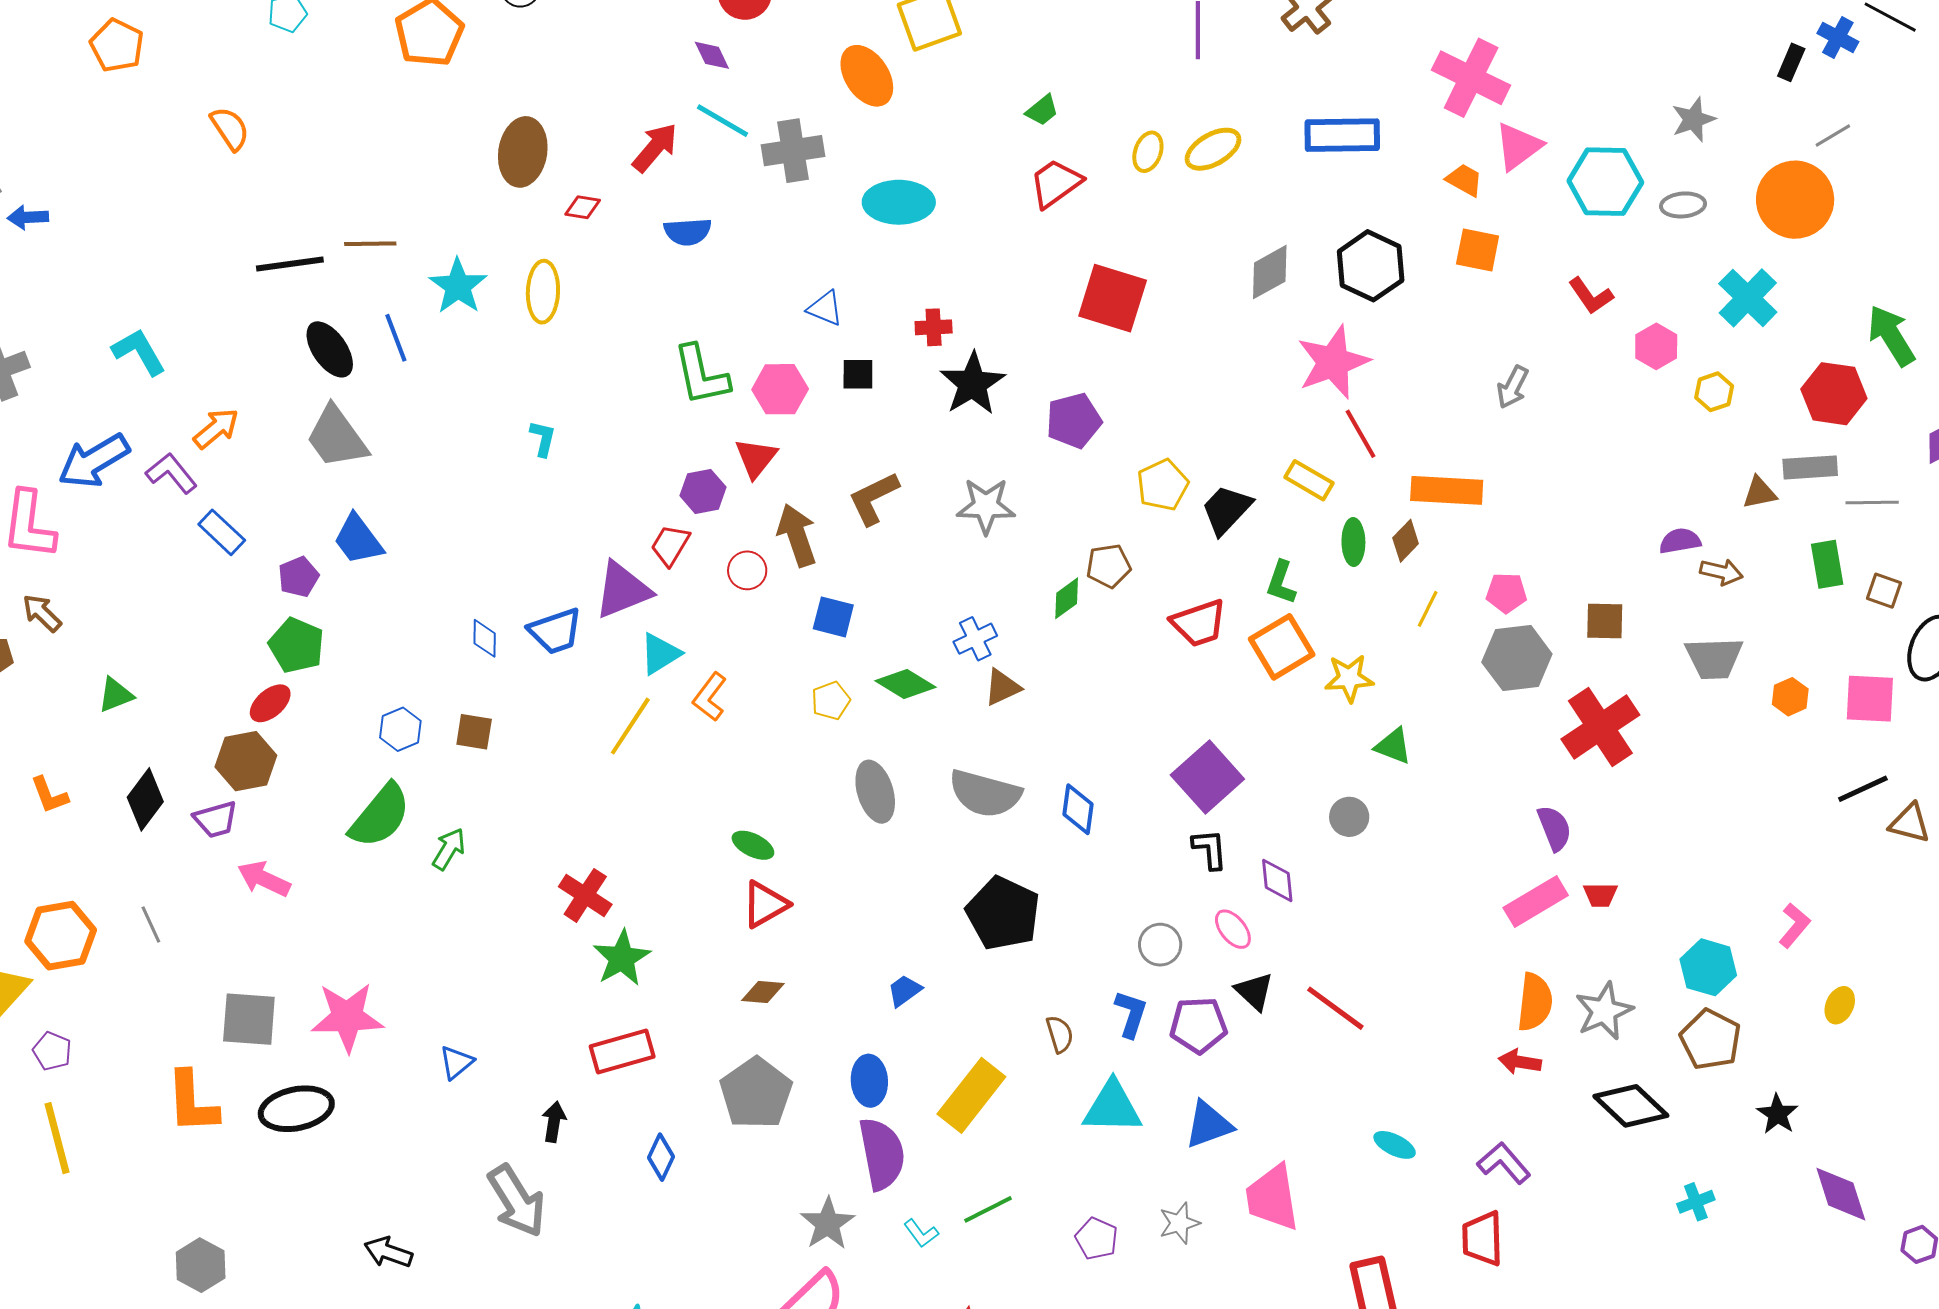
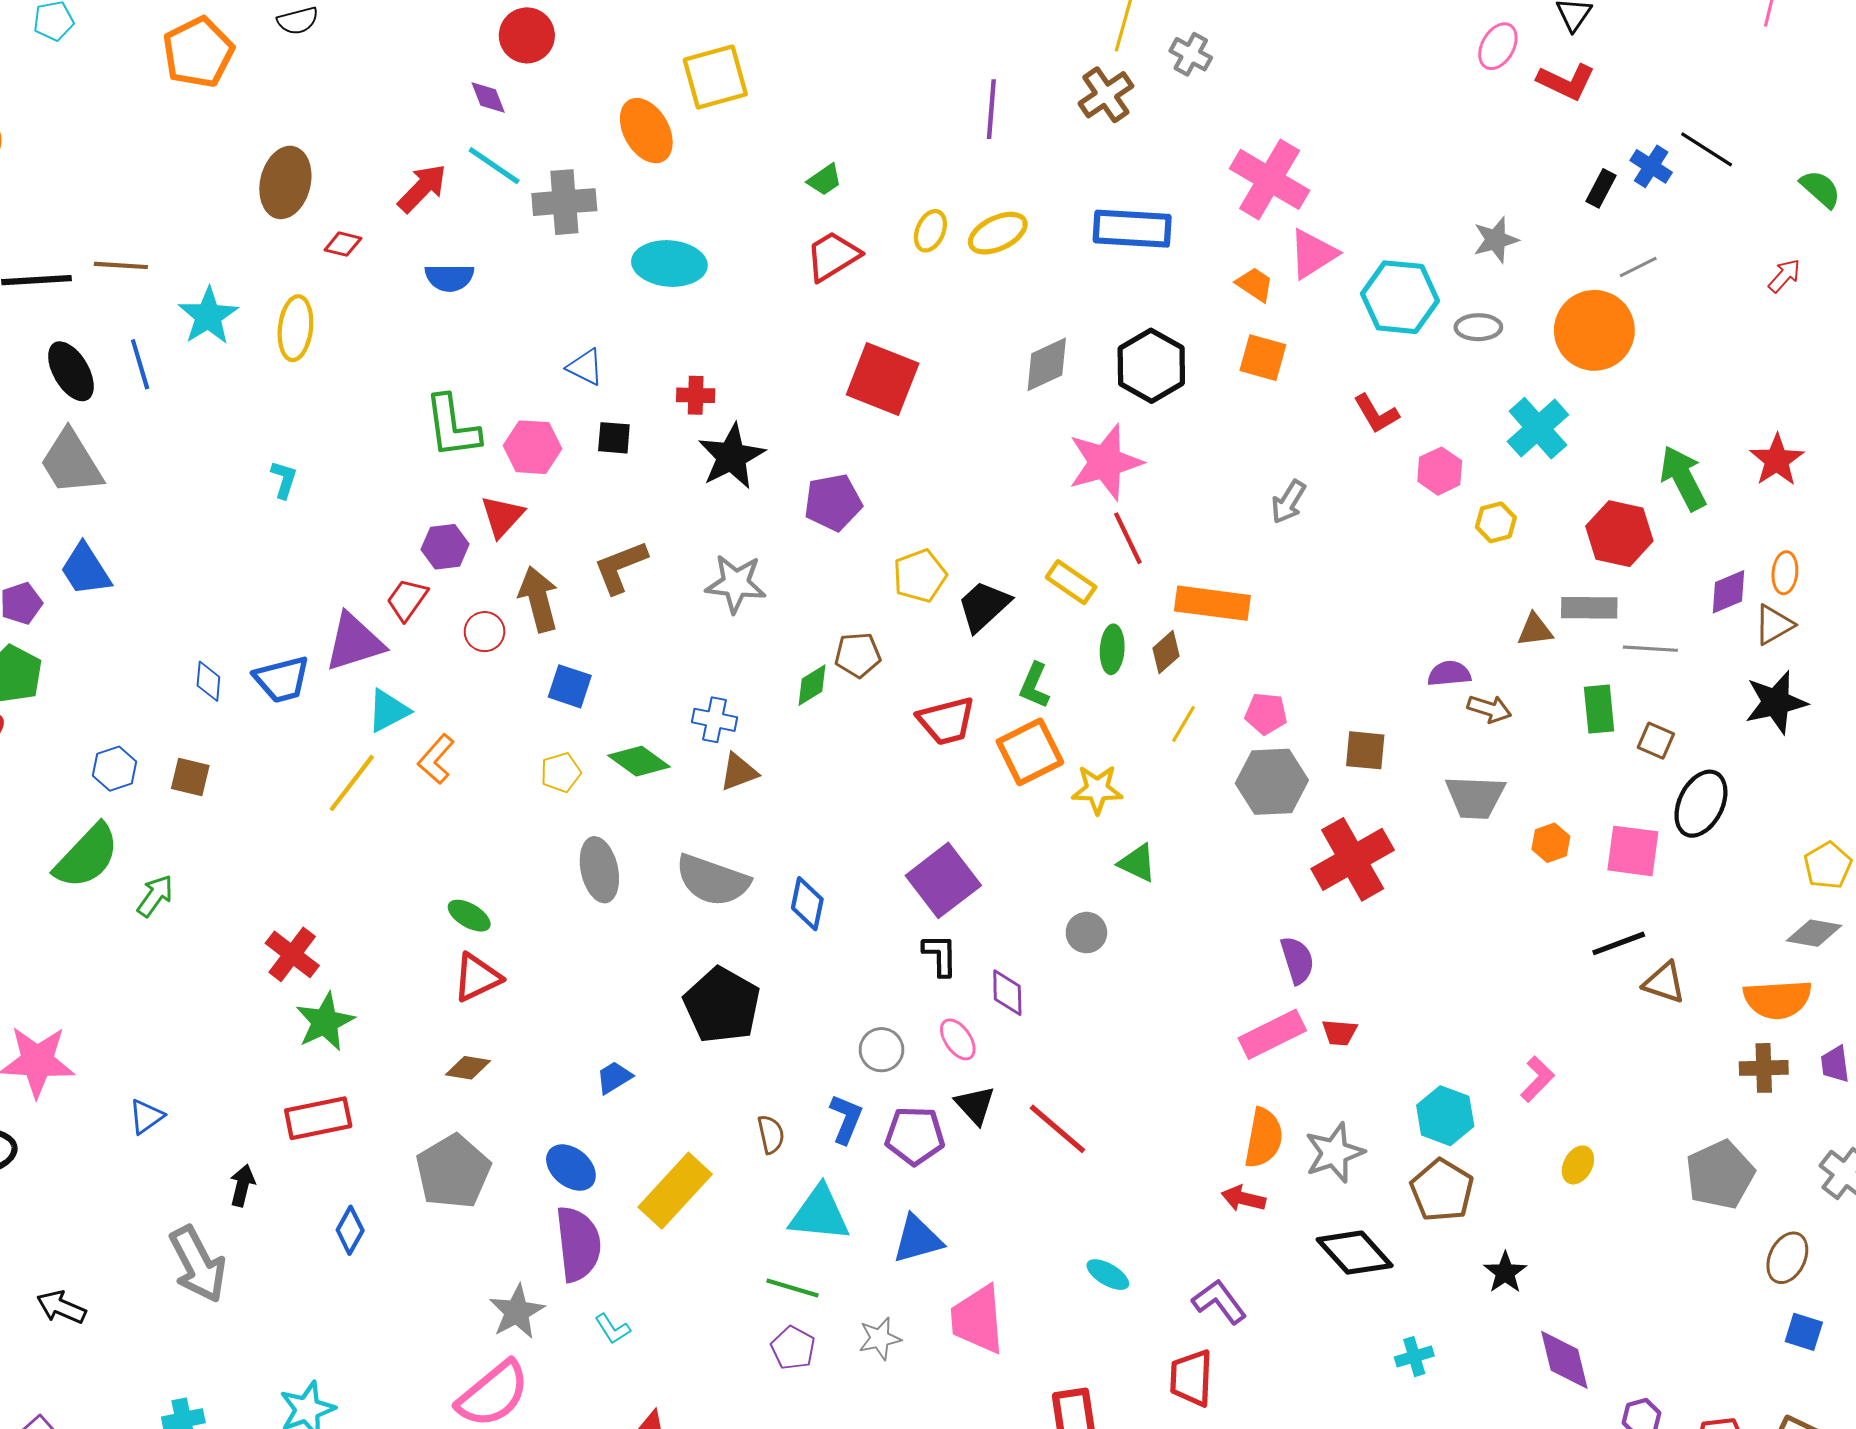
blue cross: (975, 639) -> (715, 720), turned 33
blue ellipse: (869, 1081) -> (571, 1168), turned -51
green line: (988, 1209) -> (793, 1288), moved, turned 39

